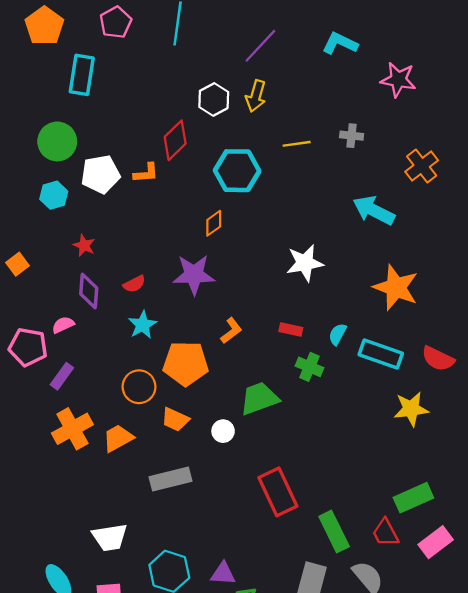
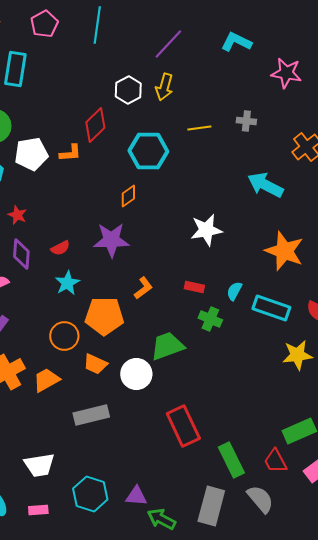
white circle: (223, 431) -> (136, 374), size x1.6

